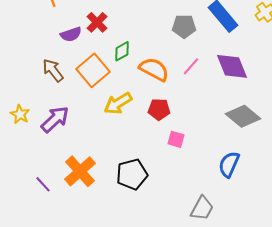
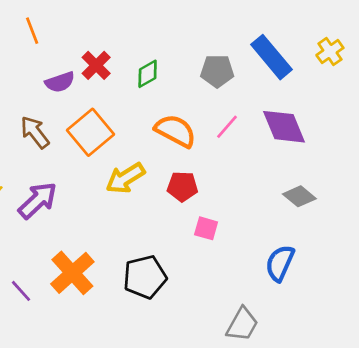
green diamond: (122, 51) -> (148, 74), moved
gray diamond: (243, 116) -> (299, 196), size x0.7

